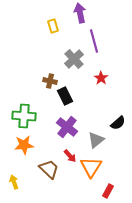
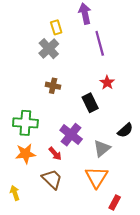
gray cross: (74, 59) -> (49, 49), moved
black rectangle: (65, 96) -> (90, 103), moved
red arrow: (70, 156) -> (55, 154), moved

